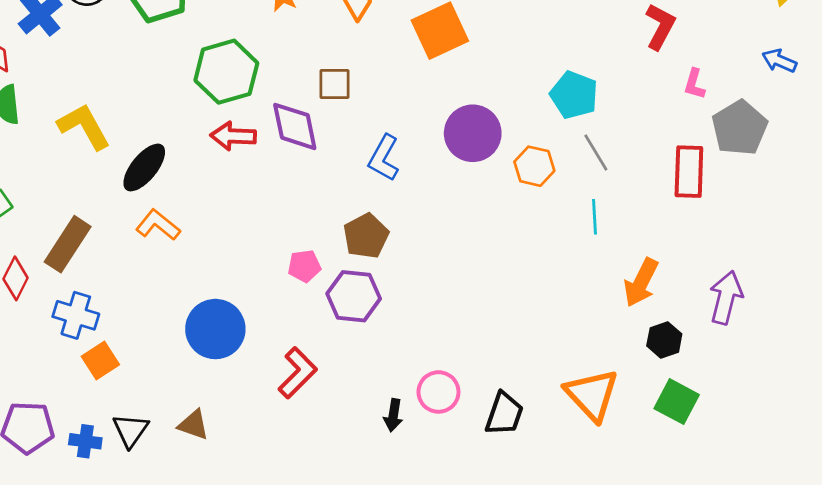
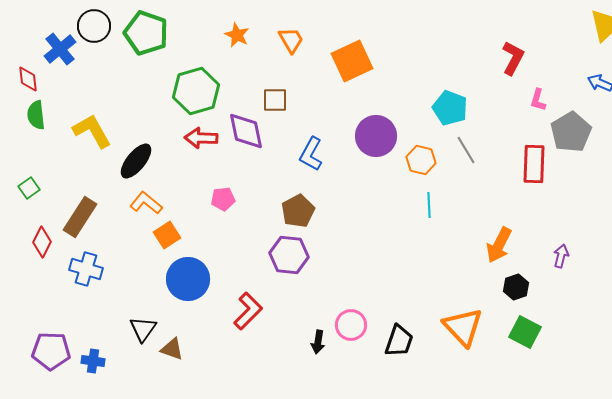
cyan line: (595, 217) -> (429, 205), moved
pink pentagon: (304, 266) -> (223, 199), moved
purple arrow: (726, 298) -> (561, 256), size x0.6
orange square: (100, 360) -> (167, 235), moved
black triangle: (131, 430) -> (143, 329), moved

